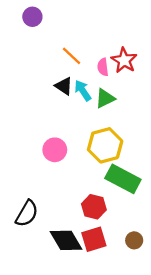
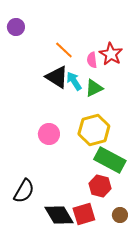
purple circle: (32, 17) -> (16, 27), moved
black triangle: (64, 86) -> (57, 77), size x1.4
red hexagon: (94, 207) -> (100, 186), moved

